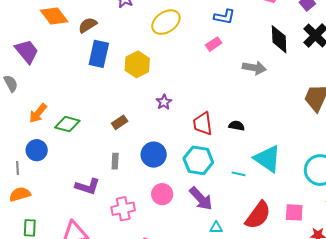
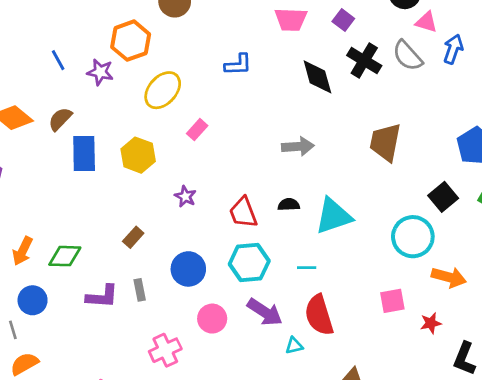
pink rectangle: (214, 44) -> (197, 130), moved
gray arrow: (254, 68) -> (298, 146), moved
cyan triangle: (268, 159) -> (333, 216), moved, turned -40
purple L-shape: (87, 186) -> (102, 296), moved
red semicircle: (258, 215) -> (319, 315), moved, turned 140

